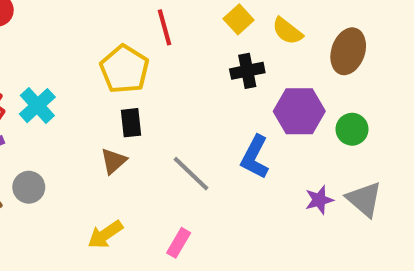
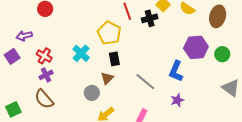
black cross: (247, 71) -> (150, 18), moved
cyan cross: (37, 106) -> (81, 53), moved
gray circle: (29, 187) -> (92, 93), moved
purple star: (319, 200) -> (177, 100), moved

